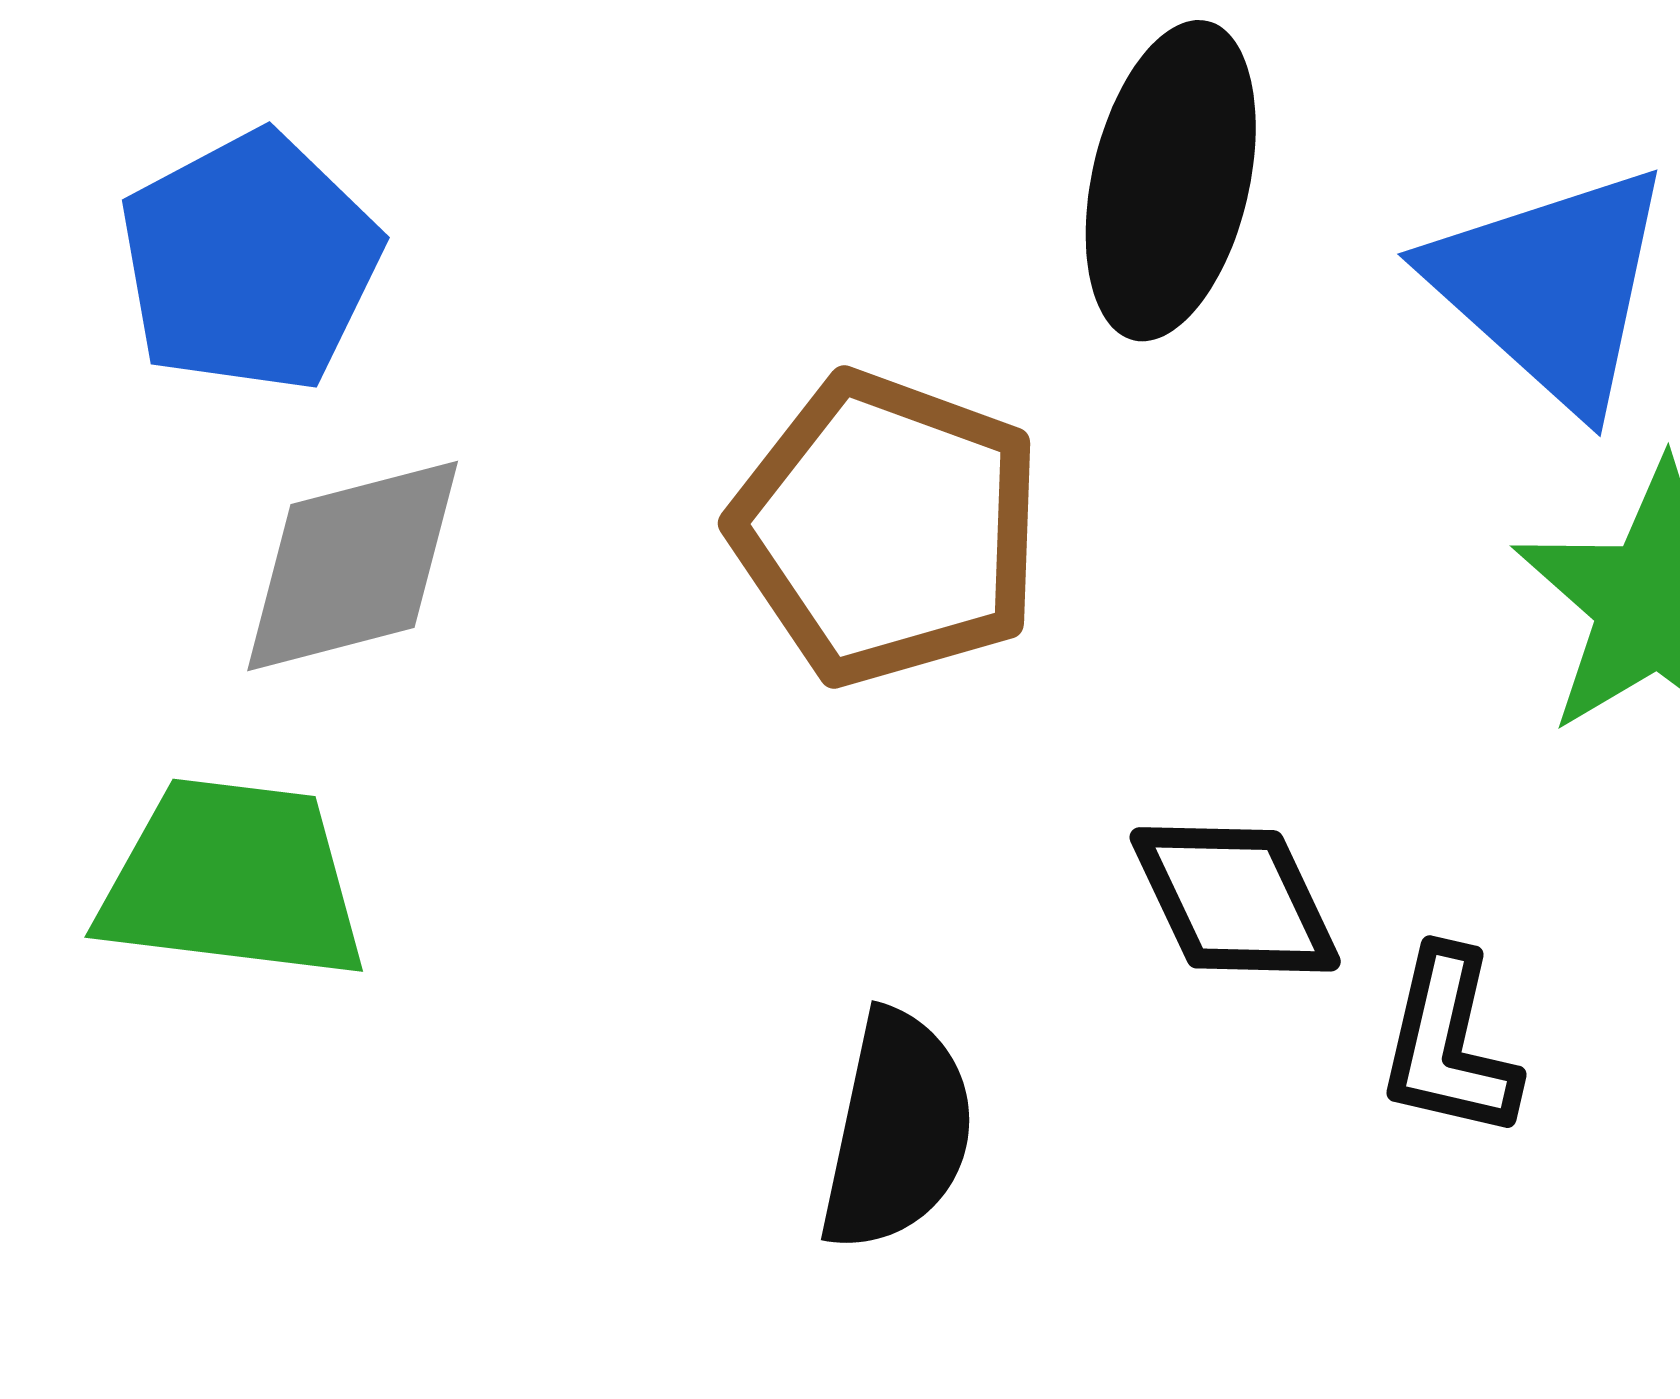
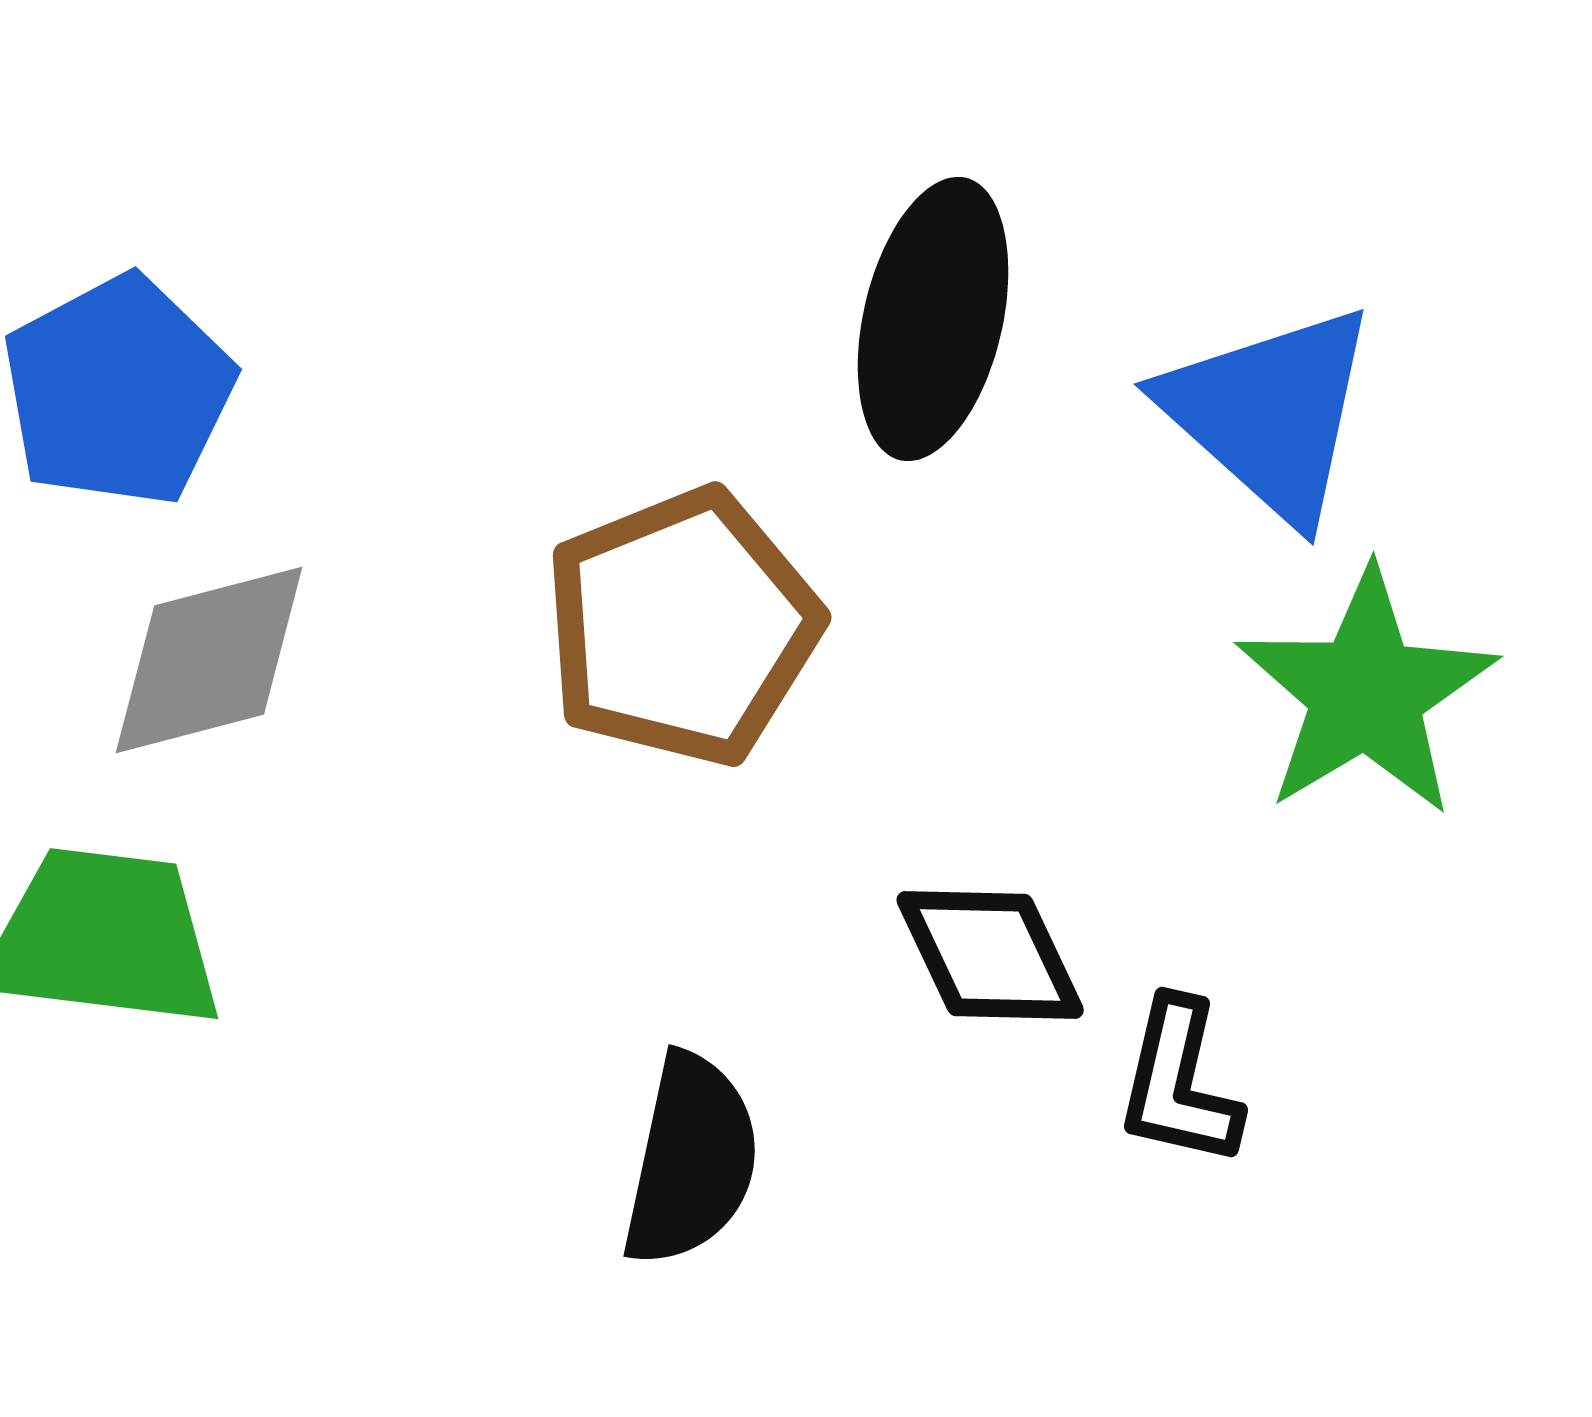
brown pentagon: (887, 529) -> (682, 627), turned 30

